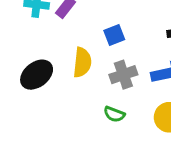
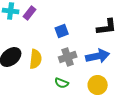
yellow semicircle: (82, 62) -> (36, 59), moved

